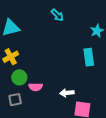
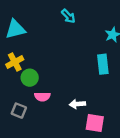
green circle: (19, 77) -> (30, 78), moved
gray square: (15, 100) -> (19, 111), turned 32

